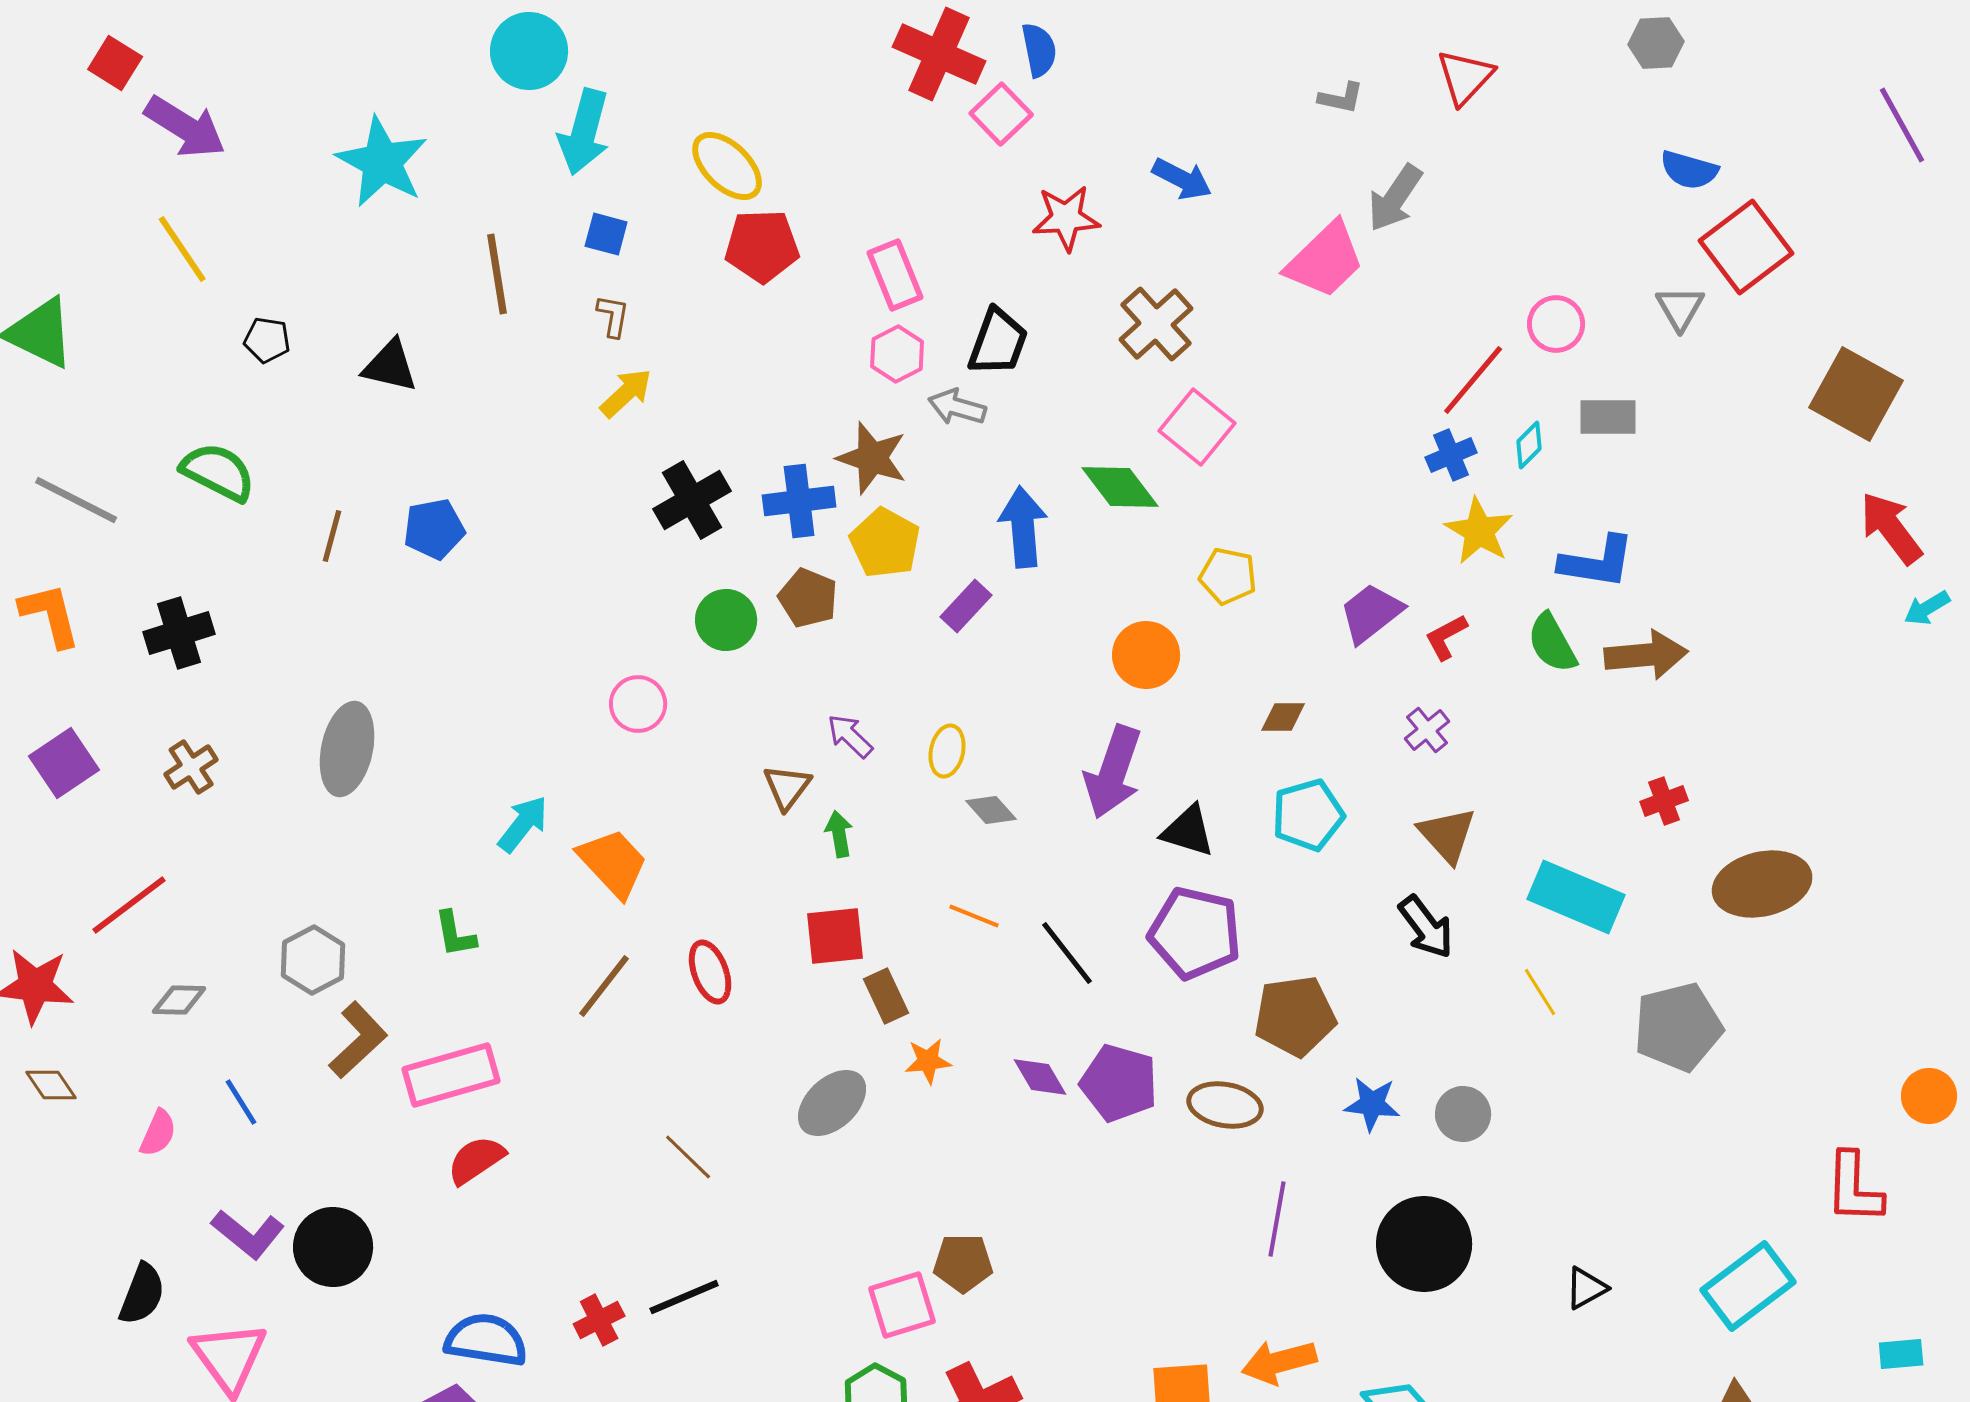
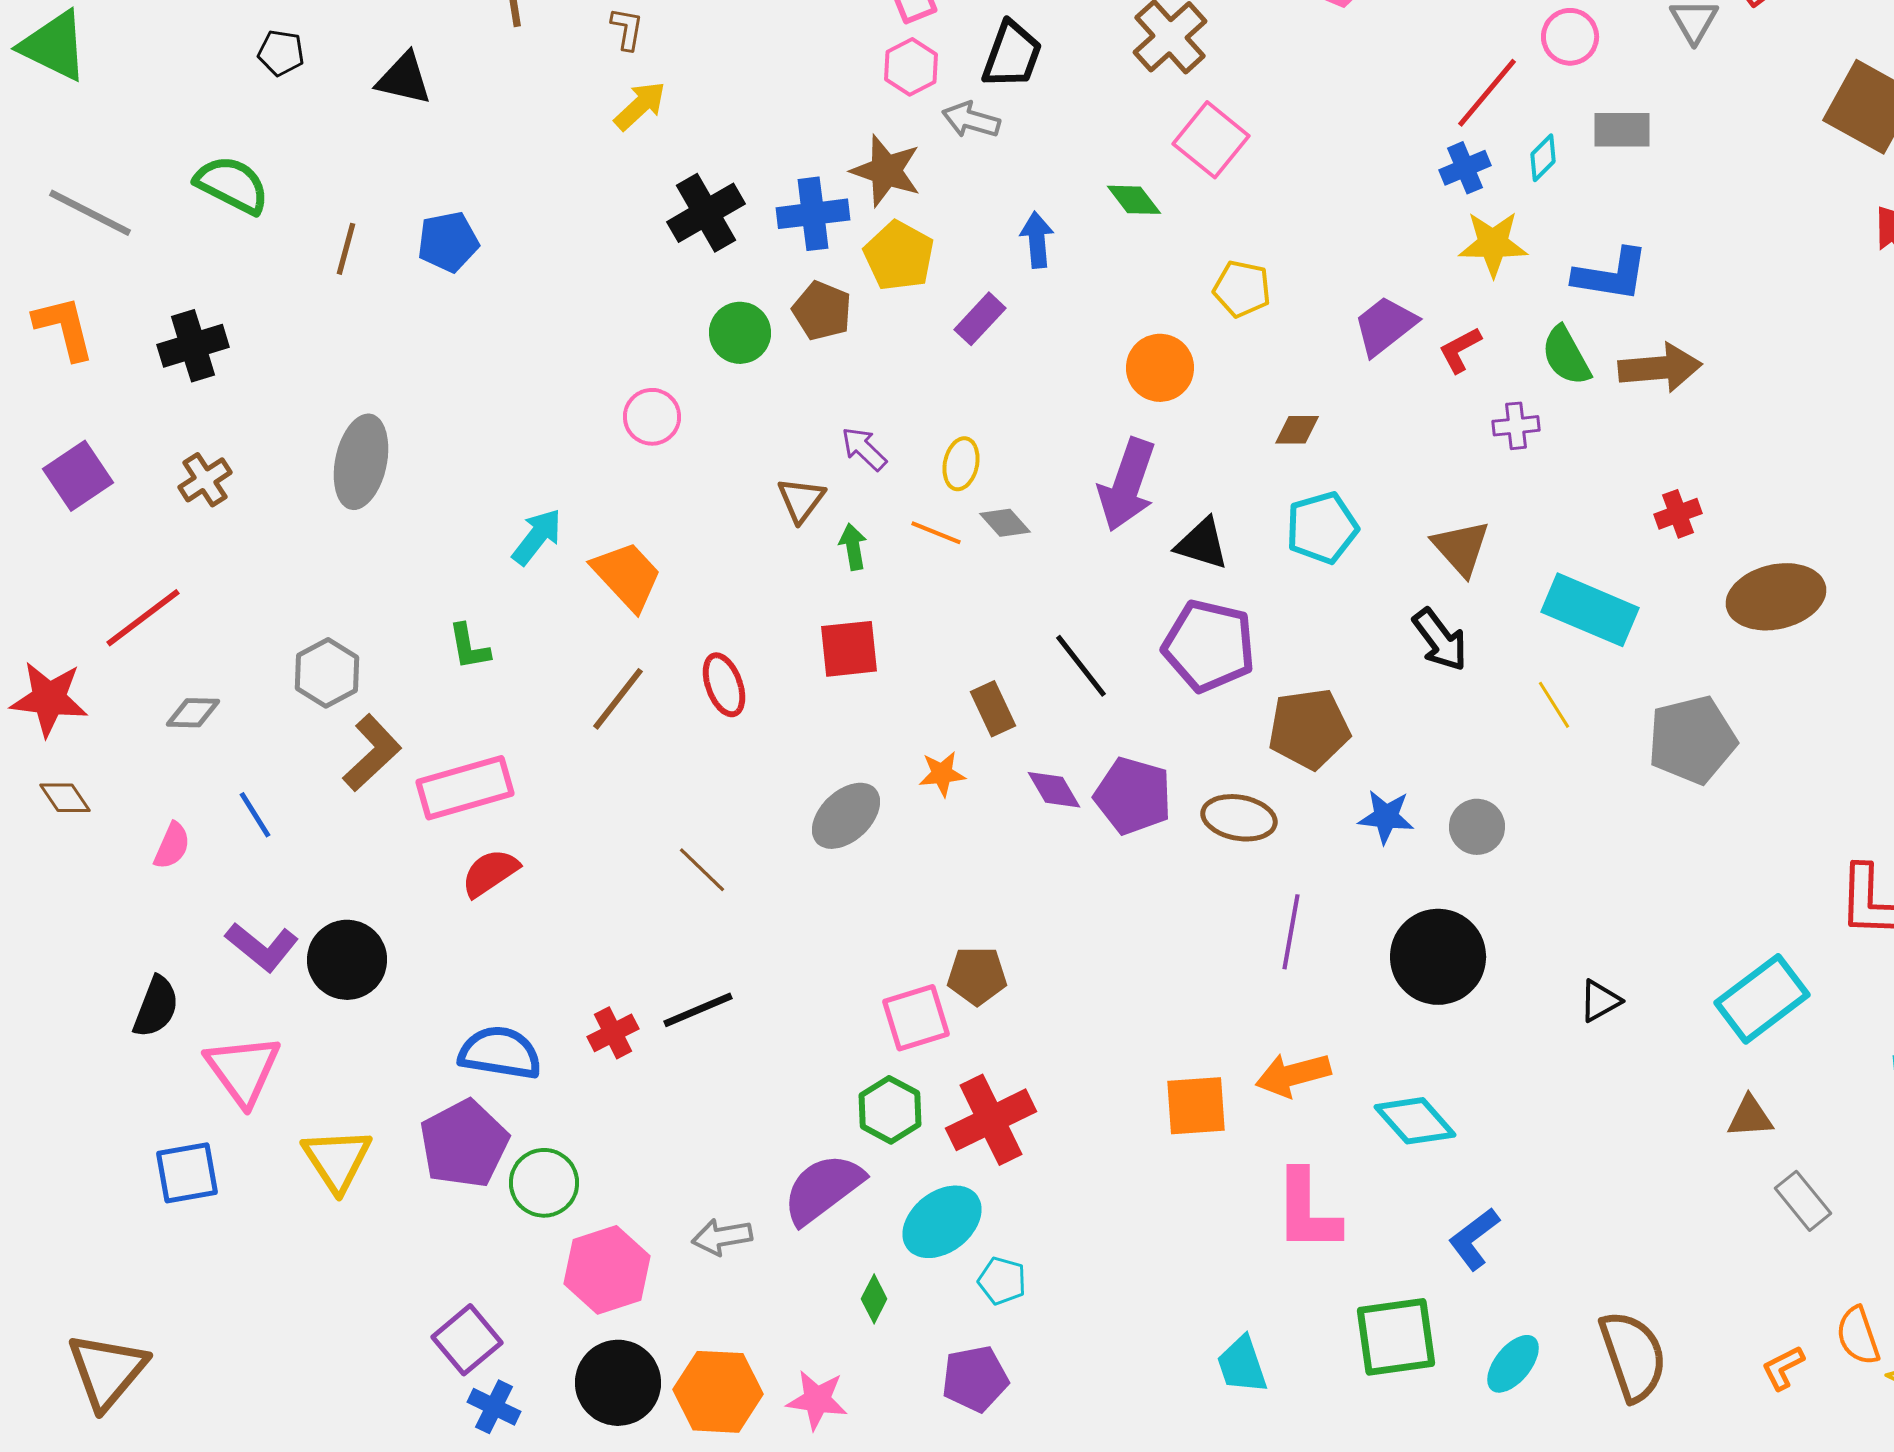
green diamond: (1120, 487) -> (1134, 200), size x0.7
blue arrow: (1023, 527) -> (1037, 240), size x0.7
yellow star: (1479, 531) -> (1493, 244), turned -30
purple cross: (1427, 730) -> (1516, 426), moved, turned 33
orange line: (974, 916) -> (936, 533), moved
brown rectangle: (886, 996) -> (993, 709), moved

